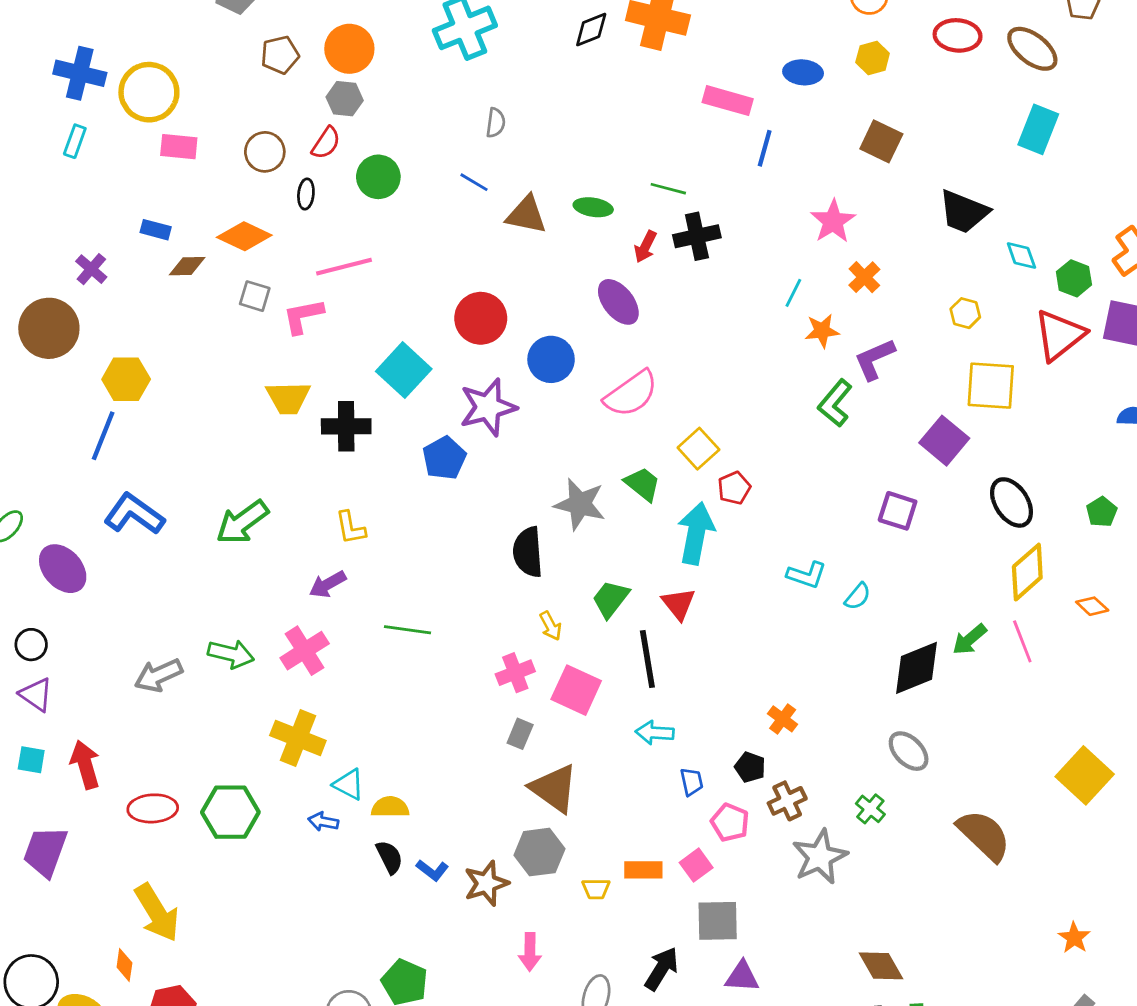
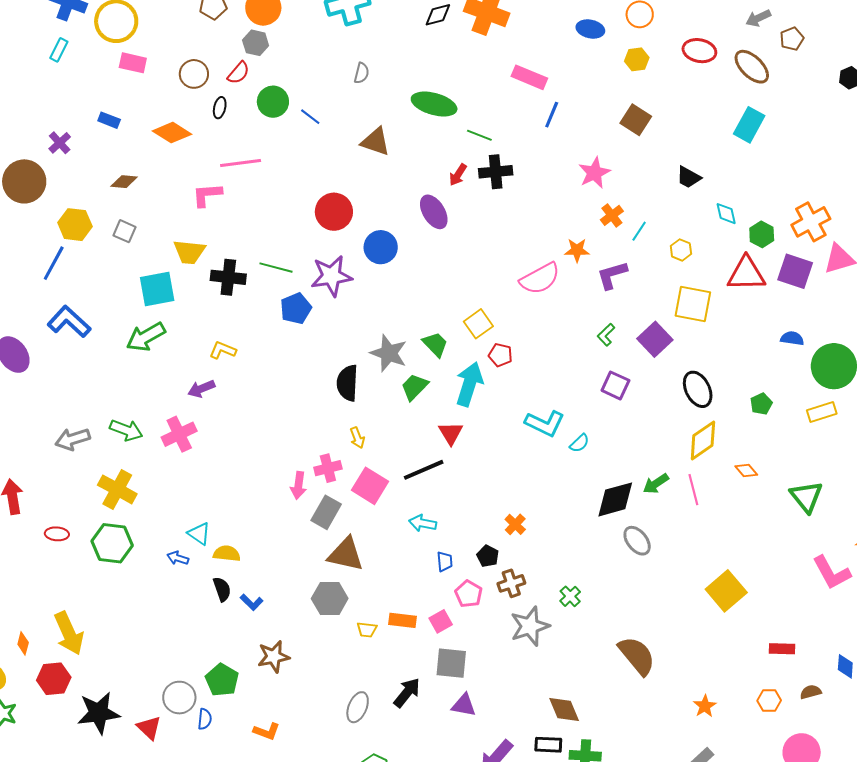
blue ellipse: (803, 72) -> (590, 29), moved
blue line: (474, 182) -> (310, 117), moved
green ellipse: (593, 207) -> (434, 104), moved, size x1.6
black trapezoid: (964, 212) -> (689, 177), size x0.7
brown diamond: (187, 266) -> (124, 182), moved
cyan line: (793, 293) -> (639, 231), moved
gray square: (255, 296) -> (125, 231), moved
red triangle: (1059, 335) -> (746, 274), turned 30
cyan square: (404, 370) -> (157, 289), moved, turned 30
pink semicircle: (631, 394) -> (540, 279), moved
green L-shape: (835, 403) -> (606, 335), moved, size x0.7
red pentagon: (734, 488) -> (500, 355), turned 30
yellow L-shape: (350, 528) -> (223, 350), turned 116
cyan L-shape: (807, 575) -> (545, 423), size x1.4
green trapezoid: (611, 599) -> (414, 387), moved
green line: (408, 630) -> (276, 268), moved
black line: (647, 659) -> (424, 470), turned 69
gray rectangle: (520, 734) -> (326, 512), size x1.5
yellow cross: (298, 738) -> (117, 489), moved
gray ellipse: (909, 751) -> (637, 541), moved
brown triangle: (554, 788) -> (346, 554), turned -30
red ellipse: (153, 808) -> (57, 534), size x0.7
brown semicircle: (984, 835) -> (637, 656), moved
brown star: (486, 883) -> (274, 657), moved
yellow arrow: (157, 913) -> (69, 633), moved
pink arrow: (530, 952) -> (298, 485), moved

